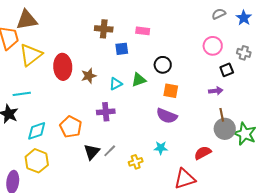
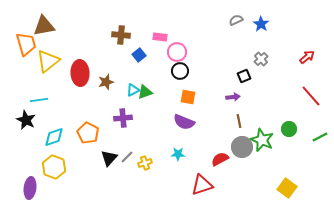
pink circle: (213, 46) -> (177, 52), moved
blue square: (122, 49) -> (139, 55), turned -32
gray cross: (244, 53) -> (261, 59), turned 32
green triangle: (139, 80) -> (145, 92), moved
gray circle: (225, 129) -> (242, 147), moved
yellow cross: (136, 162) -> (145, 163), moved

